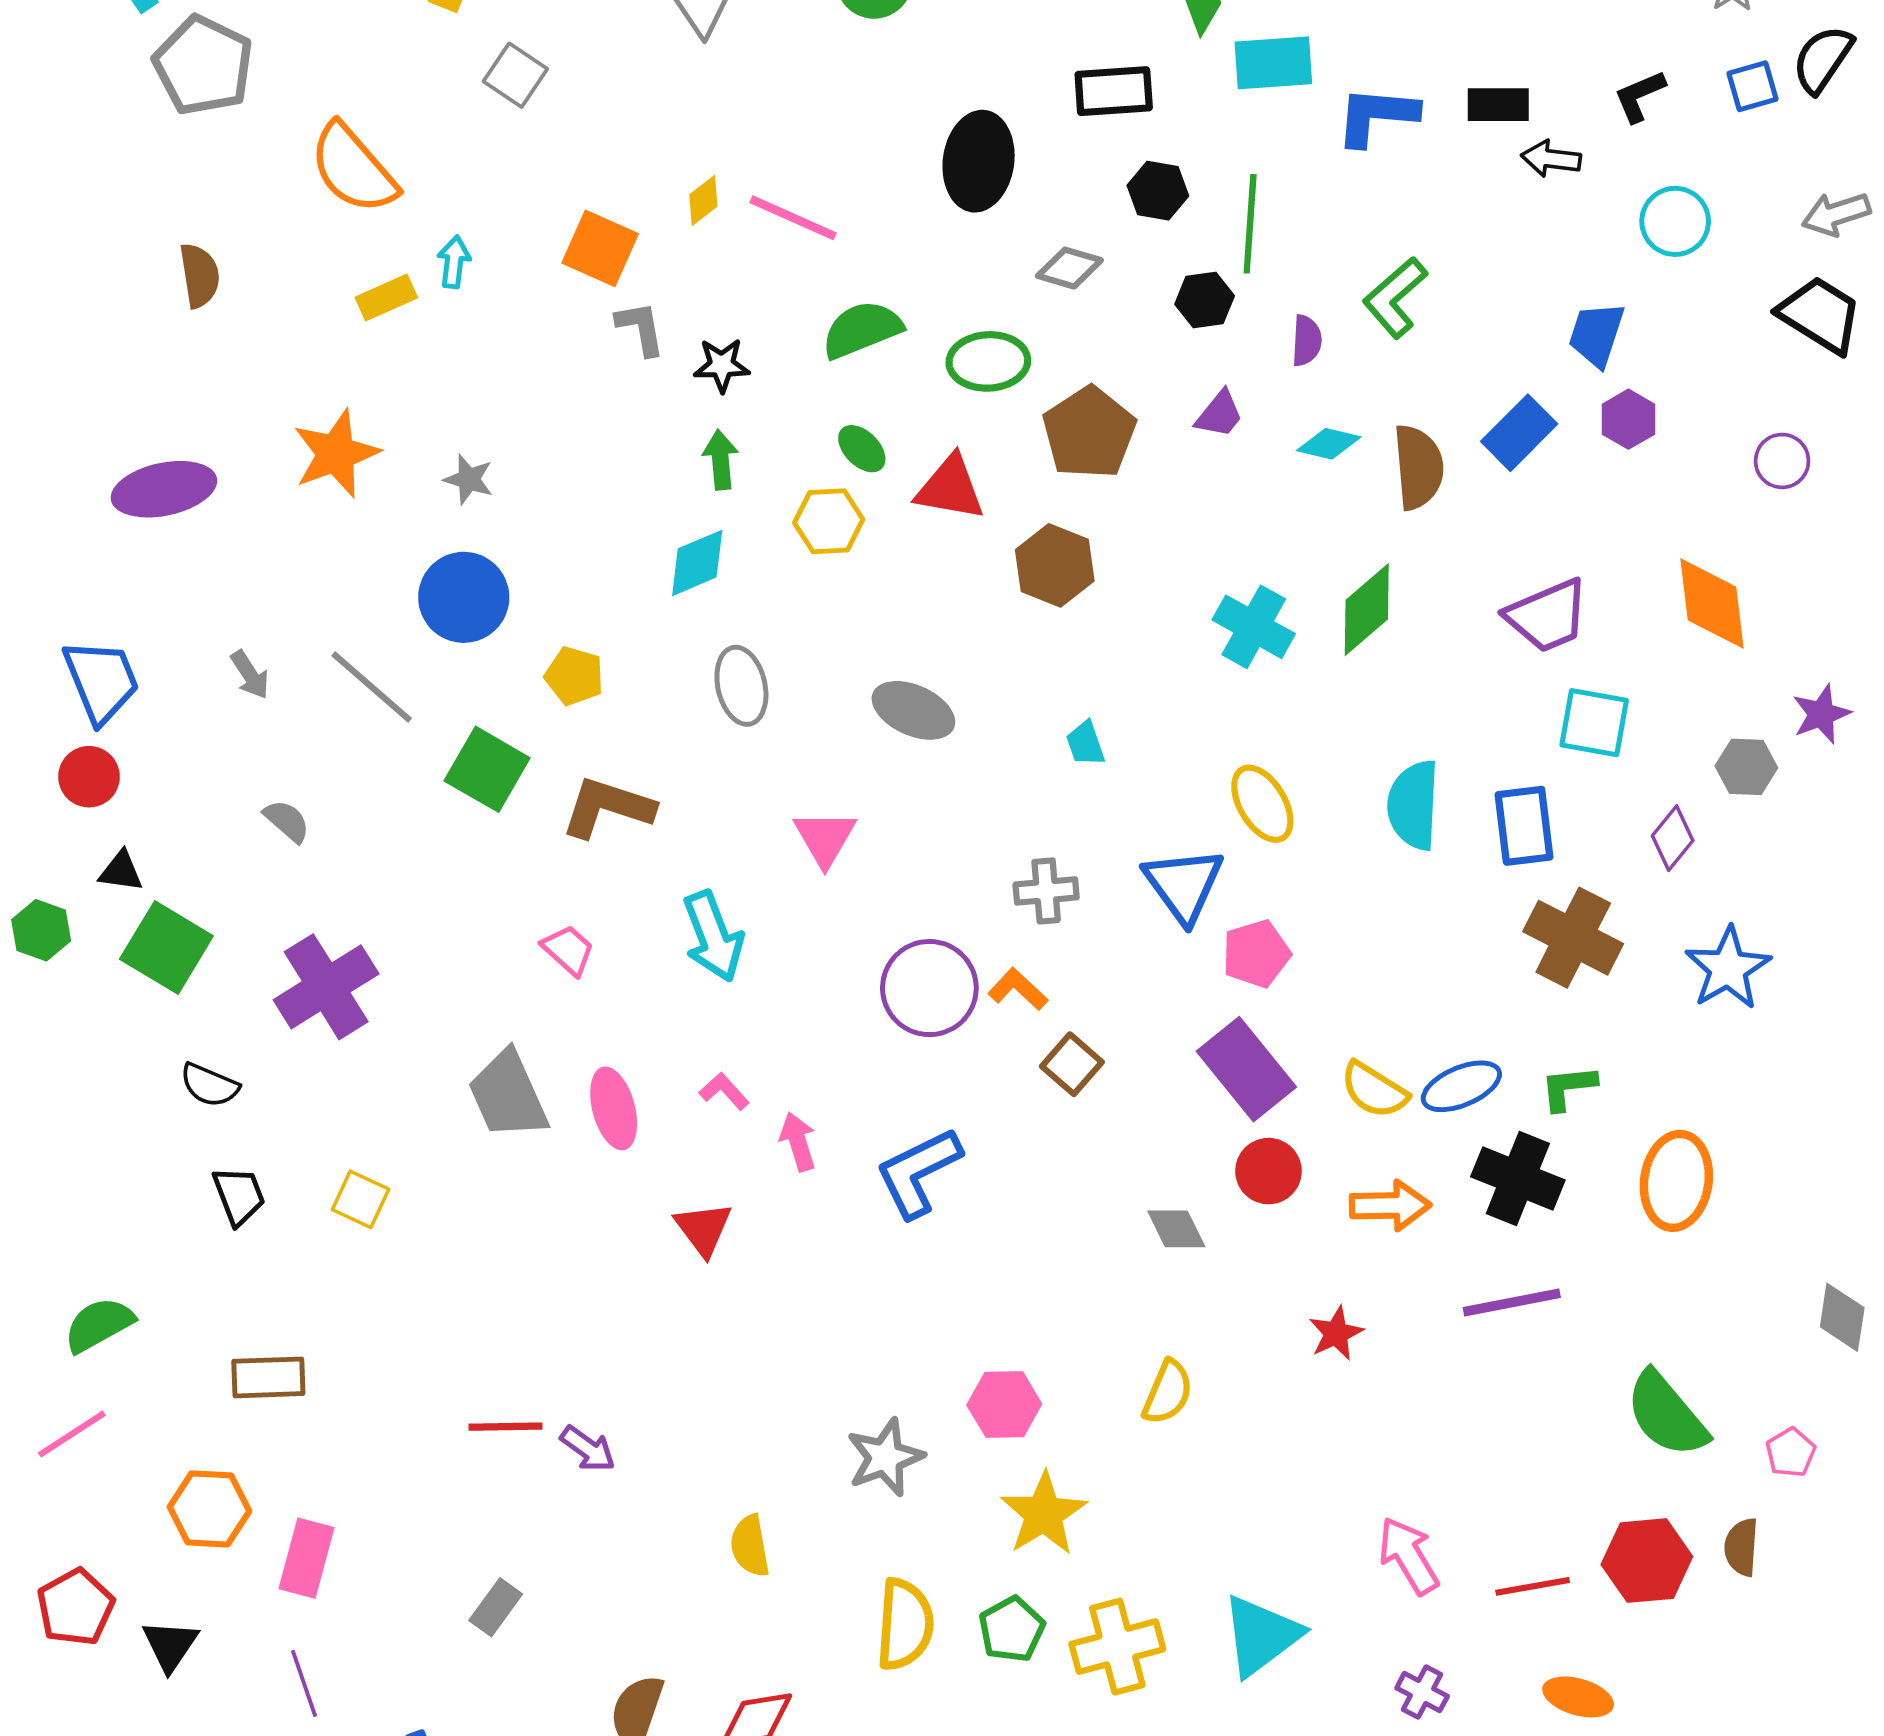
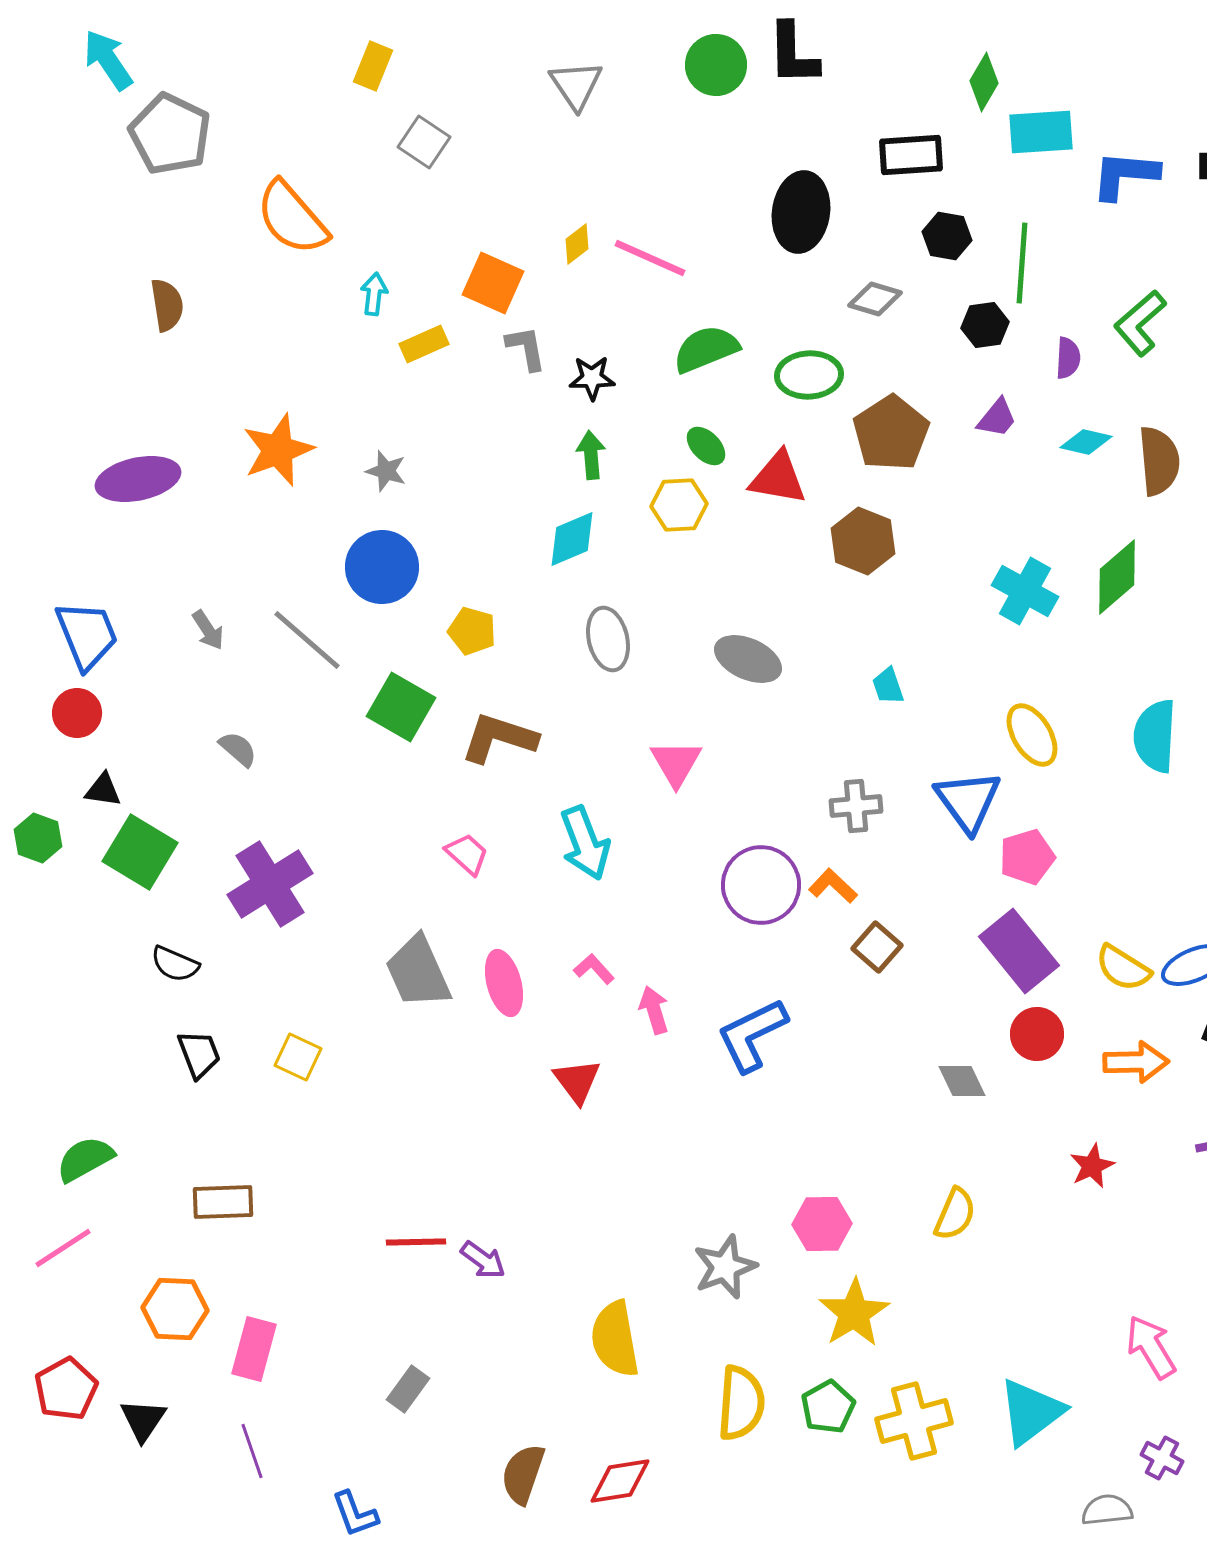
yellow rectangle: (386, 298) -> (424, 344), moved
yellow semicircle: (750, 1546) -> (615, 1339), size x1.5

